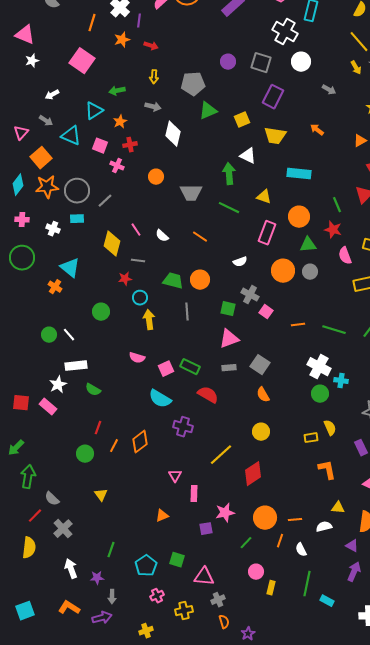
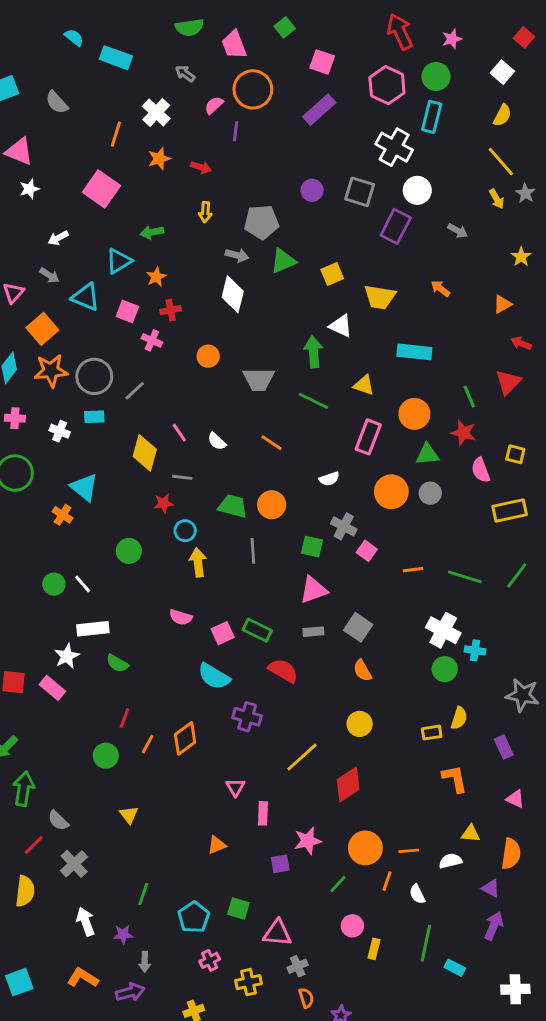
purple line: (139, 21) -> (236, 131), moved
purple rectangle: (273, 97) -> (396, 226), moved
gray arrow: (153, 107) -> (237, 255), moved
yellow semicircle: (330, 428) -> (459, 718), turned 42

